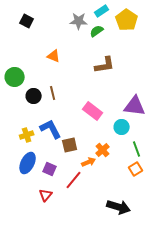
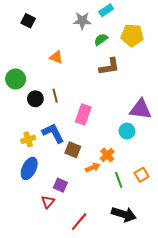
yellow pentagon: (127, 20) -> (132, 35), moved, turned -30
green semicircle: (97, 31) -> (101, 39), moved
pink rectangle: (93, 111) -> (83, 114), moved, turned 72
brown square: (70, 145) -> (73, 150), turned 35
green line: (137, 149) -> (119, 180), moved
purple square: (50, 169) -> (60, 185), moved
red line: (74, 180) -> (79, 222), moved

